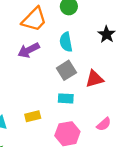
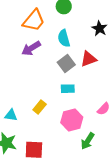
red triangle: (95, 79) -> (89, 59), moved
yellow rectangle: (33, 116) -> (40, 107), turned -32

